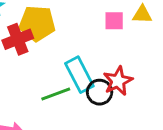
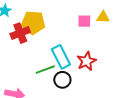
black circle: (100, 92) -> (62, 80), moved

